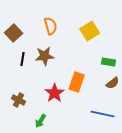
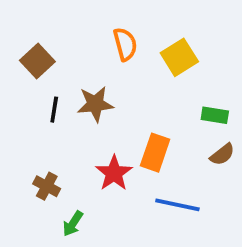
orange semicircle: (51, 26) -> (125, 44), moved
blue line: (103, 114) -> (177, 205), moved
green arrow: (41, 121) -> (73, 224), moved

